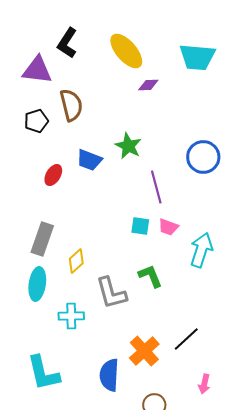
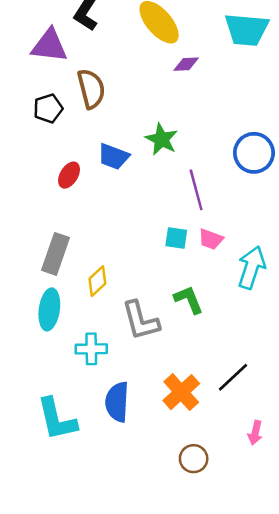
blue semicircle: (109, 375) -> (117, 402), moved

